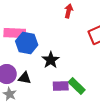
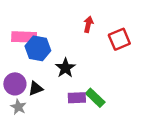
red arrow: (69, 11) -> (88, 24), moved
black triangle: (25, 78) -> (36, 89), turned -32

